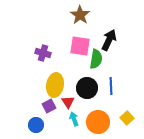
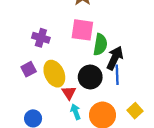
black arrow: (109, 40) -> (115, 58), moved
yellow ellipse: (55, 85) -> (54, 74), turned -35
purple square: (49, 106) -> (29, 69), moved

